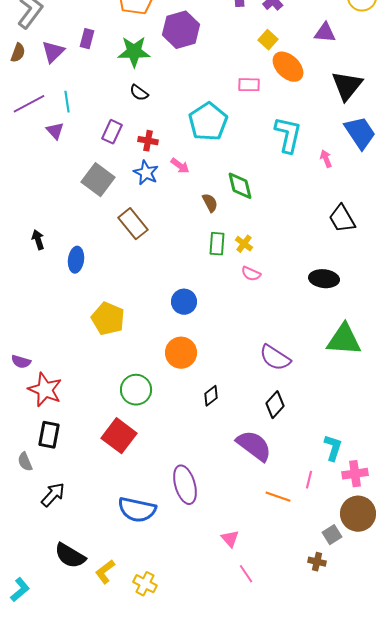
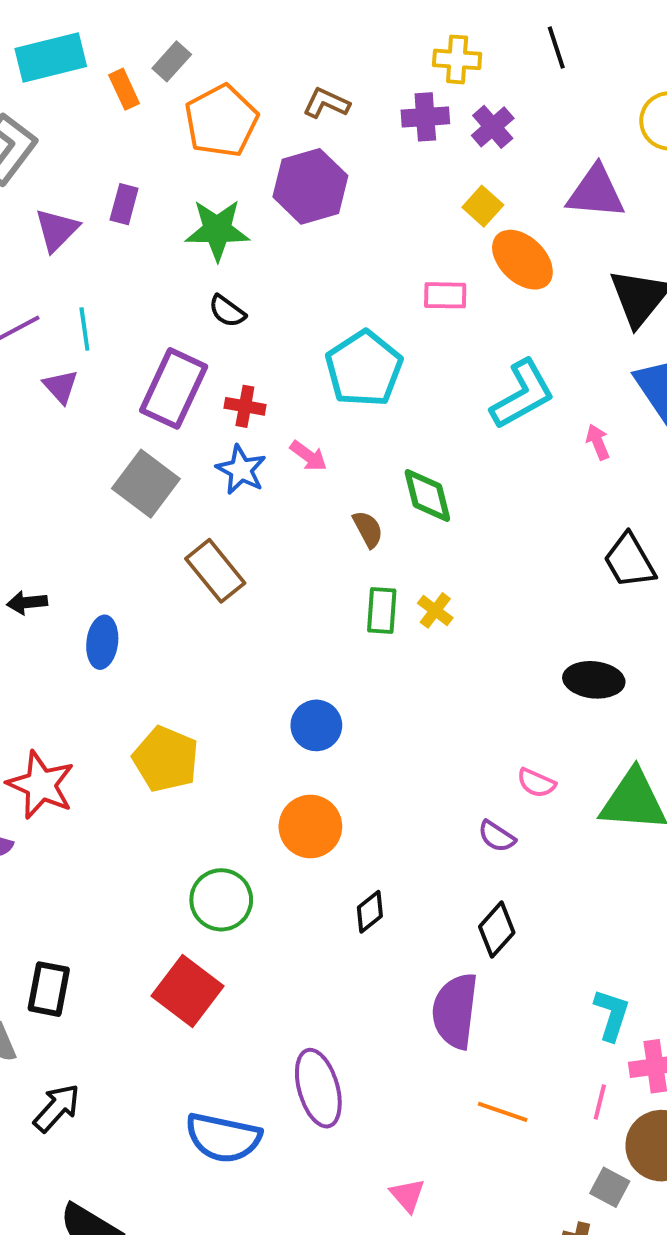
purple triangle: (325, 33) -> (596, 192), size x1.4
purple rectangle: (112, 132) -> (174, 388), size x1.6
cyan L-shape: (288, 135) -> (522, 394), turned 48
black arrow: (38, 240) -> (27, 603), turned -78
pink semicircle: (251, 274) -> (536, 783), moved
purple semicircle: (275, 358) -> (497, 836), size x0.6
red star: (45, 390) -> (41, 785), moved
purple semicircle: (254, 446) -> (455, 1011), turned -120
pink line: (309, 480) -> (600, 1102), moved
gray square: (332, 535) -> (610, 1187), turned -30

